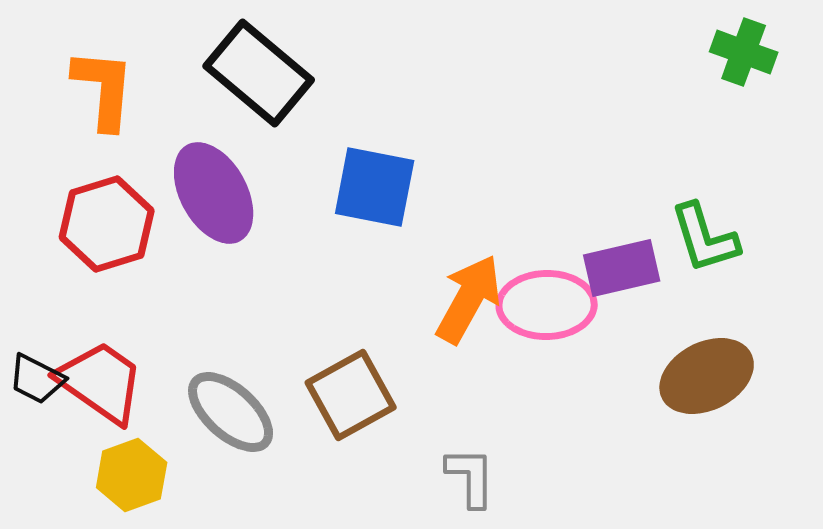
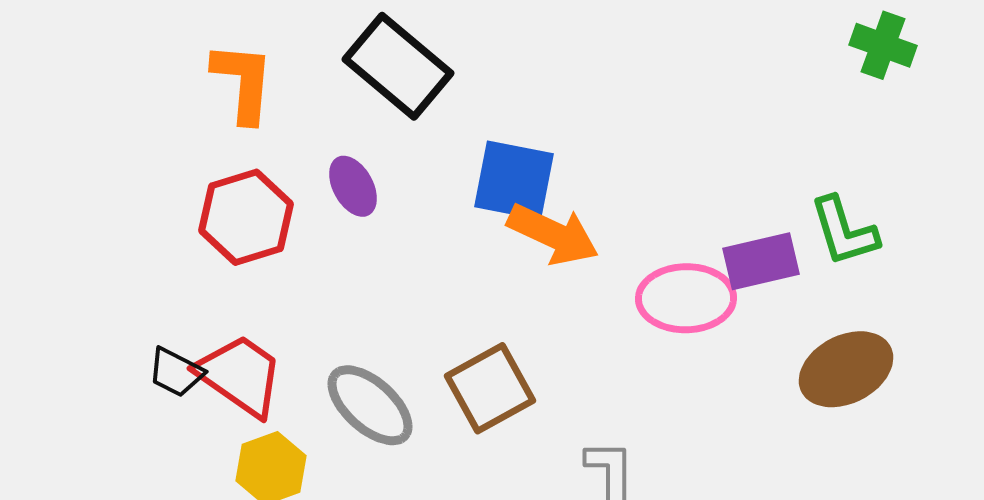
purple ellipse: (214, 193) -> (353, 186), size x0.6
orange arrow: (469, 299) -> (553, 234), moved, turned 86

